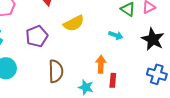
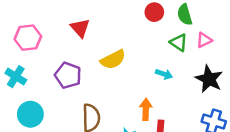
purple pentagon: (37, 36) -> (68, 75), turned -30

